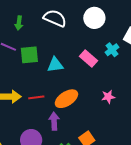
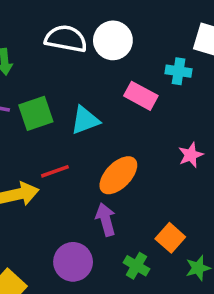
white circle: (94, 18) -> (113, 40), moved
cyan cross: (112, 50) -> (179, 71), turned -32
red line: (36, 97) -> (55, 171), moved

